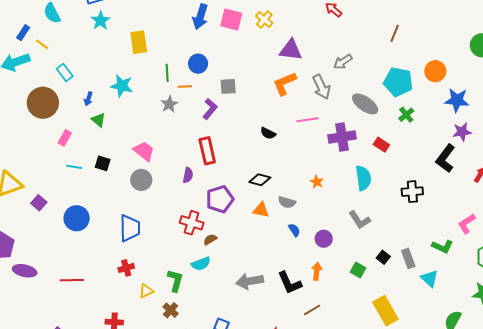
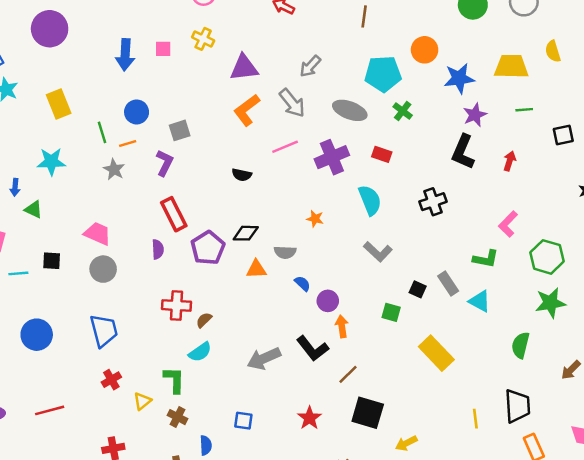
pink square: (231, 19) -> (163, 49), size x0.6
purple pentagon: (220, 199) -> (208, 248), moved
purple circle: (324, 239) -> (328, 301), moved

